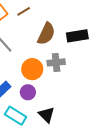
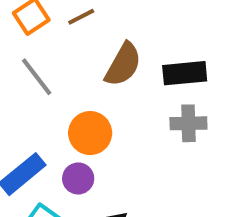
gray cross: (56, 62) -> (188, 123), moved

